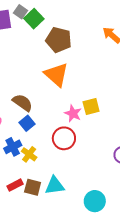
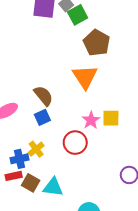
blue cross: (13, 147) -> (19, 159), moved

